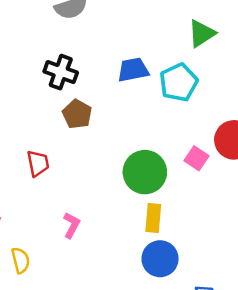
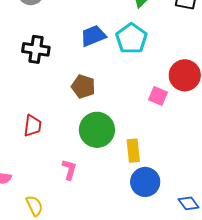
brown pentagon: (77, 114) -> (83, 87), moved
red trapezoid: (38, 163) -> (33, 126), turned 30
green circle: (145, 172) -> (97, 130), moved

